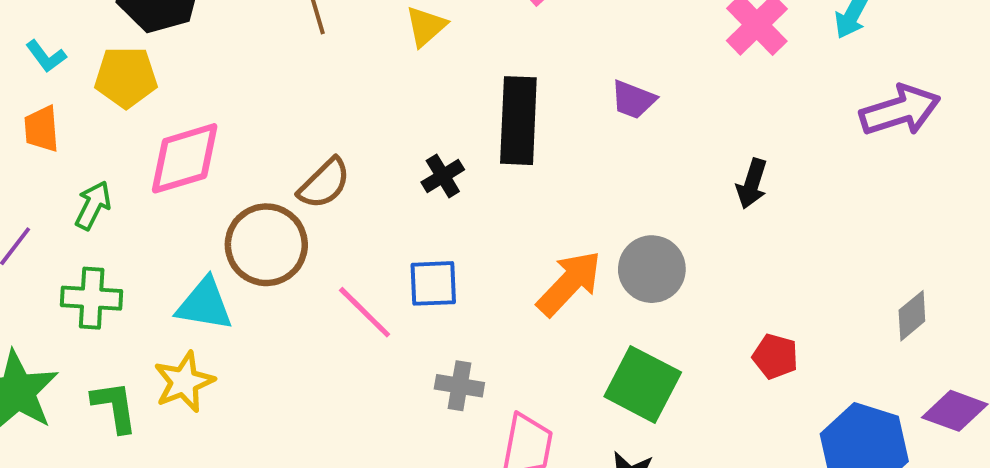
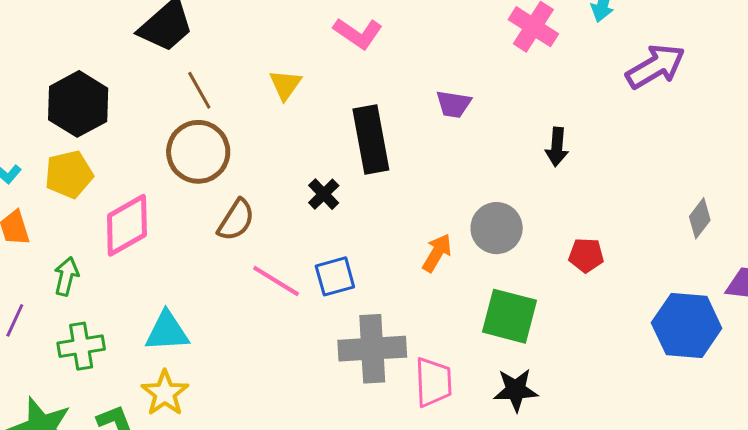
brown circle: (266, 245) -> (198, 152), moved
orange arrow: (569, 283) -> (437, 253), size x0.7
pink line: (365, 312) -> (276, 281), moved
red pentagon: (775, 356) -> (586, 255), moved
gray cross: (459, 386) -> (372, 349), size x1.8

